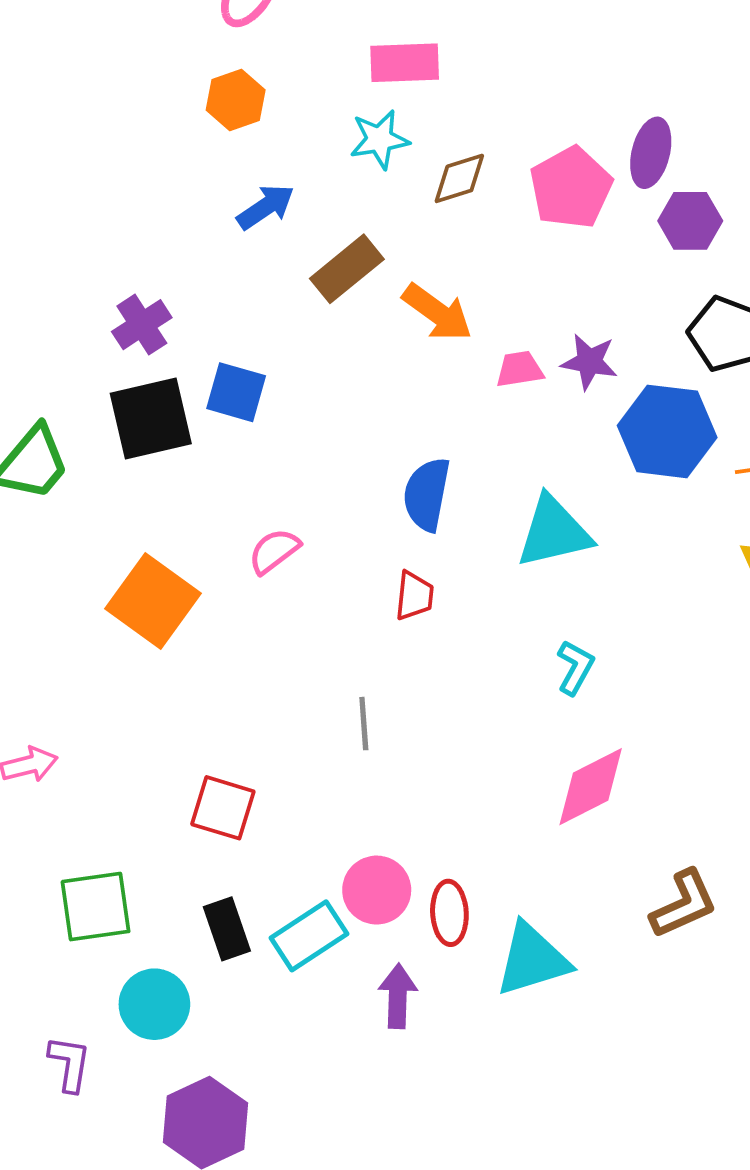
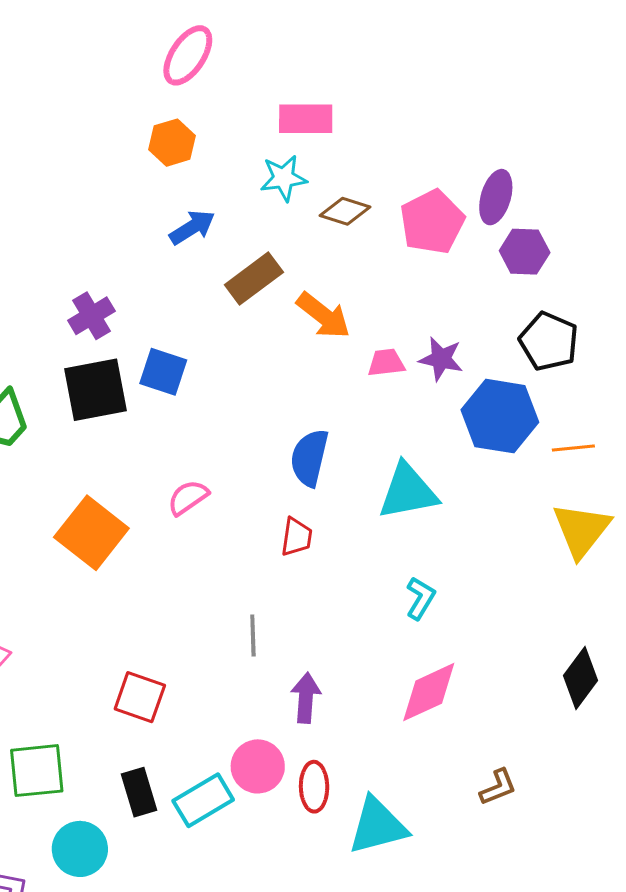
brown diamond: (459, 178) -> (345, 211), turned 33
brown L-shape: (684, 904) -> (498, 787), size x0.7
purple arrow: (398, 996) -> (306, 698), moved

